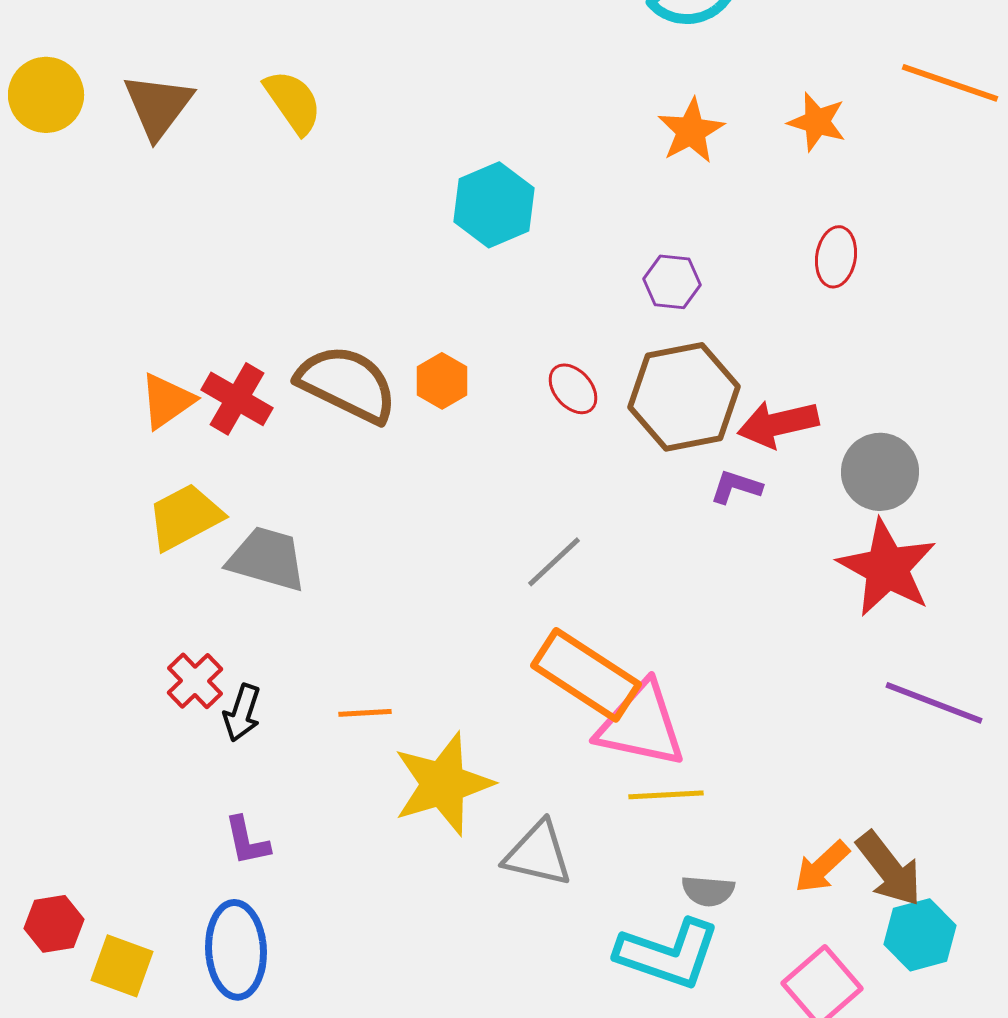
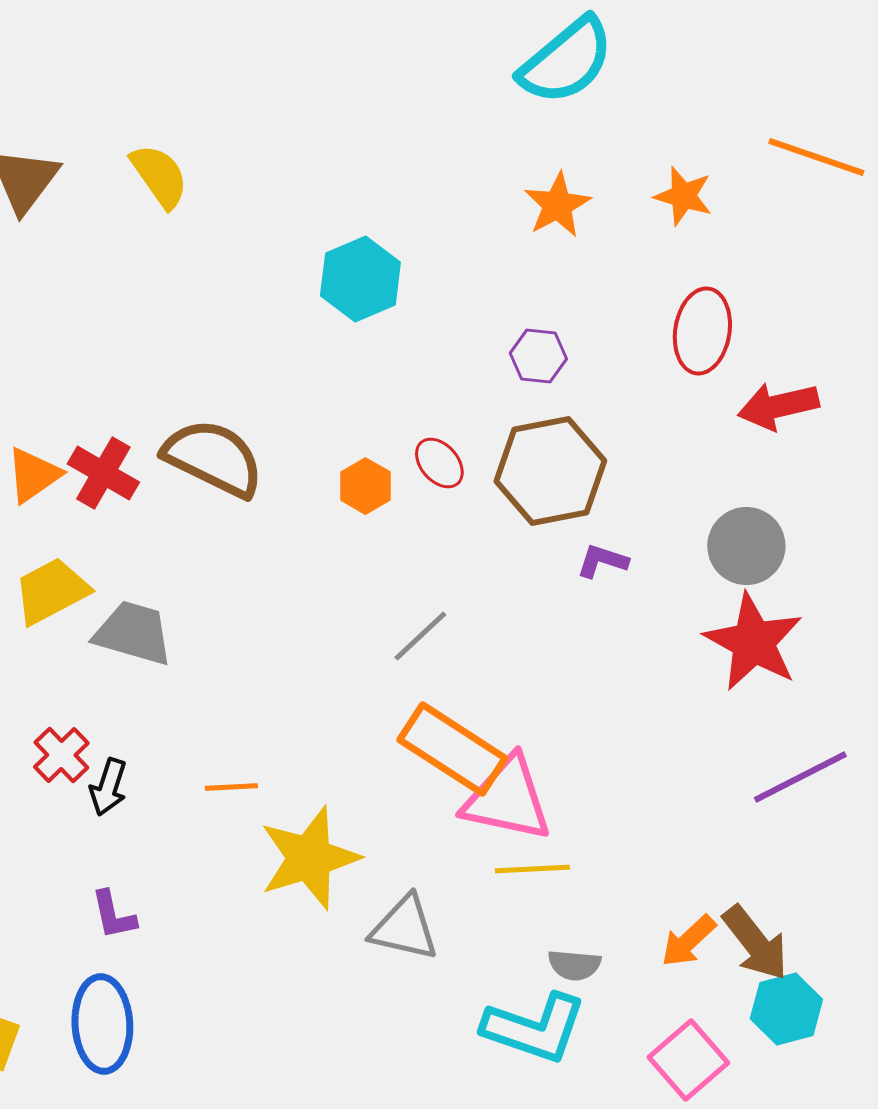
red ellipse: (836, 257) -> (702, 331), size x1.4
orange hexagon: (442, 381) -> (365, 486), moved
red arrow: (778, 424) -> (778, 406), moved
purple line: (934, 703) -> (800, 777), turned -48

